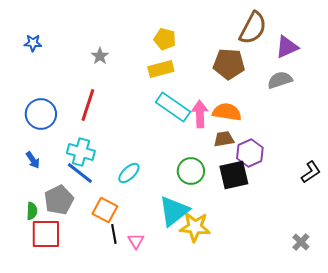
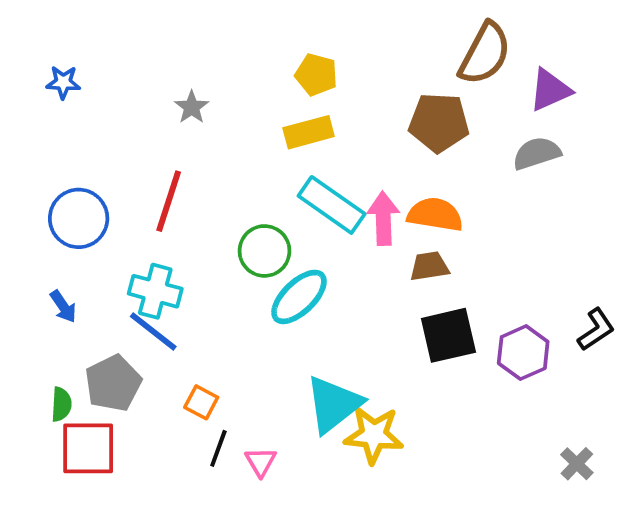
purple hexagon: (250, 153) -> (523, 353), moved
green circle: (191, 171) -> (264, 251), moved
cyan ellipse: (129, 173) -> (299, 297), moved, size x1.4
orange square: (105, 210) -> (201, 402), size x0.7
black line: (114, 234) -> (218, 448), turned 30

